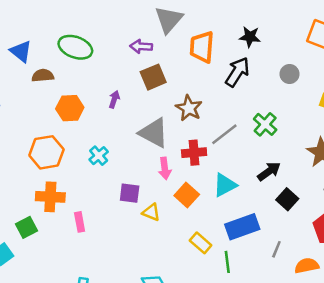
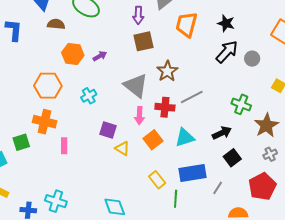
purple arrow: (141, 46) -> (138, 15), turned -102
black arrow: (237, 72) -> (227, 52), moved
purple arrow: (114, 99) -> (100, 56), moved, turned 32
green cross: (265, 124) -> (241, 104), moved, turned -30
gray line: (276, 249) -> (218, 188), moved

